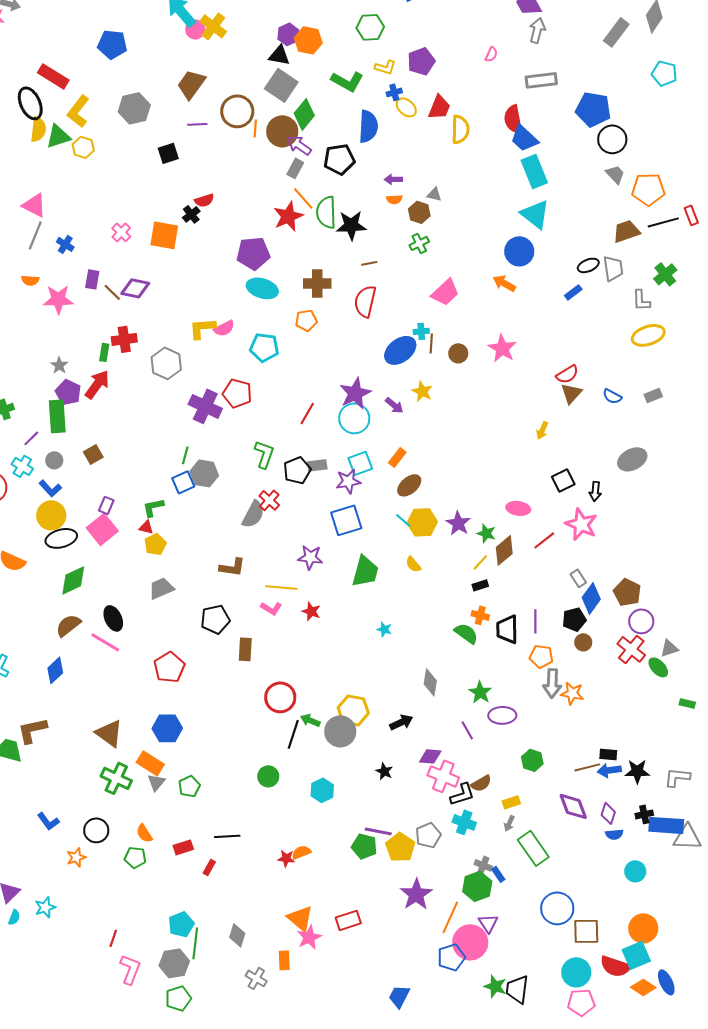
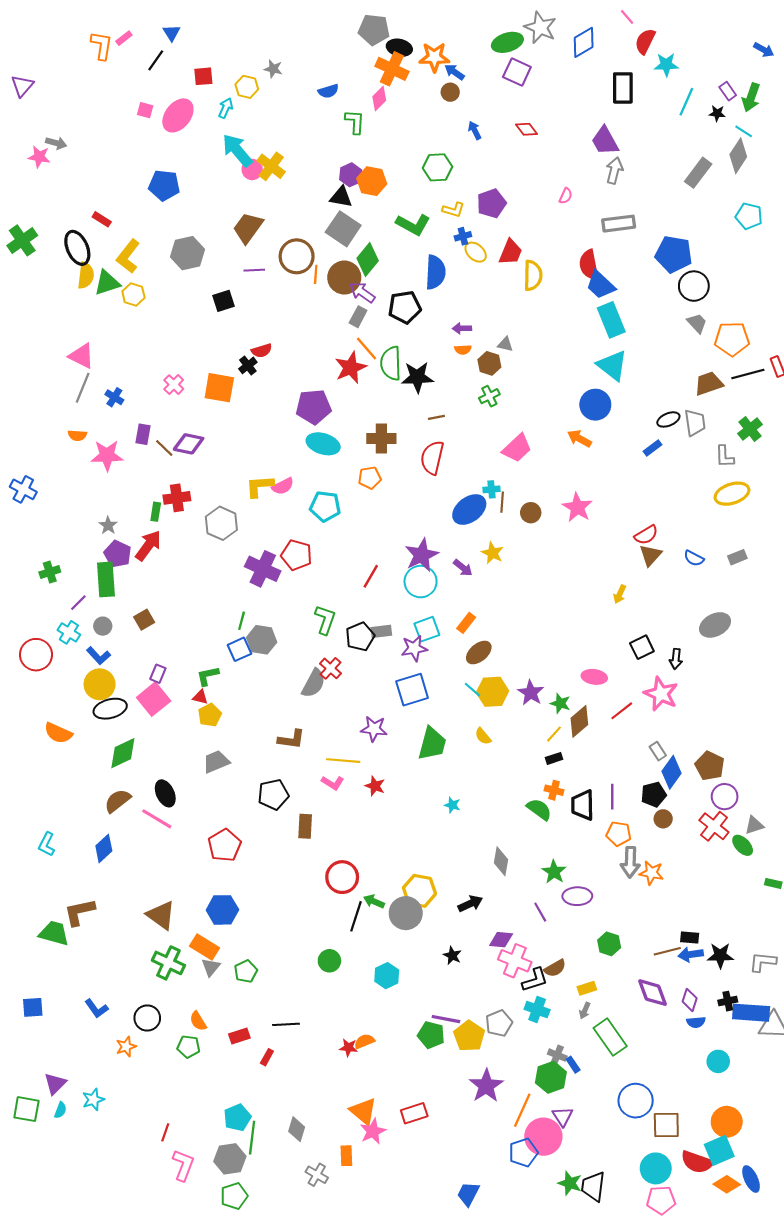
red rectangle: (53, 76) -> (102, 219), size x0.6

